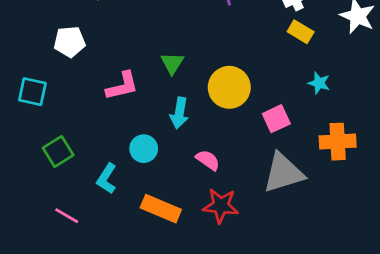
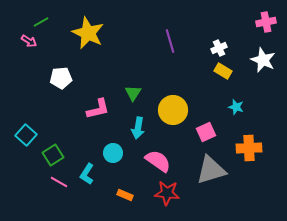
cyan square: (32, 92) -> (26, 135), moved, turned 30
pink semicircle: (208, 160) -> (158, 161), size x1.5
orange rectangle: (161, 209) -> (125, 195), size x0.6
pink line: (67, 216) -> (59, 182), moved

